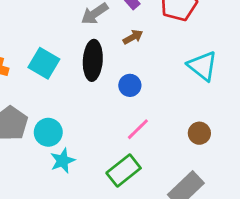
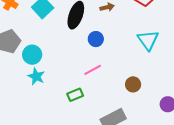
cyan star: (63, 161) -> (36, 76), turned 30
green rectangle: (124, 171) -> (75, 95), size x0.7

